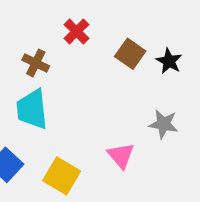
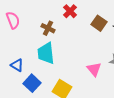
pink triangle: (121, 156) -> (94, 69), moved

